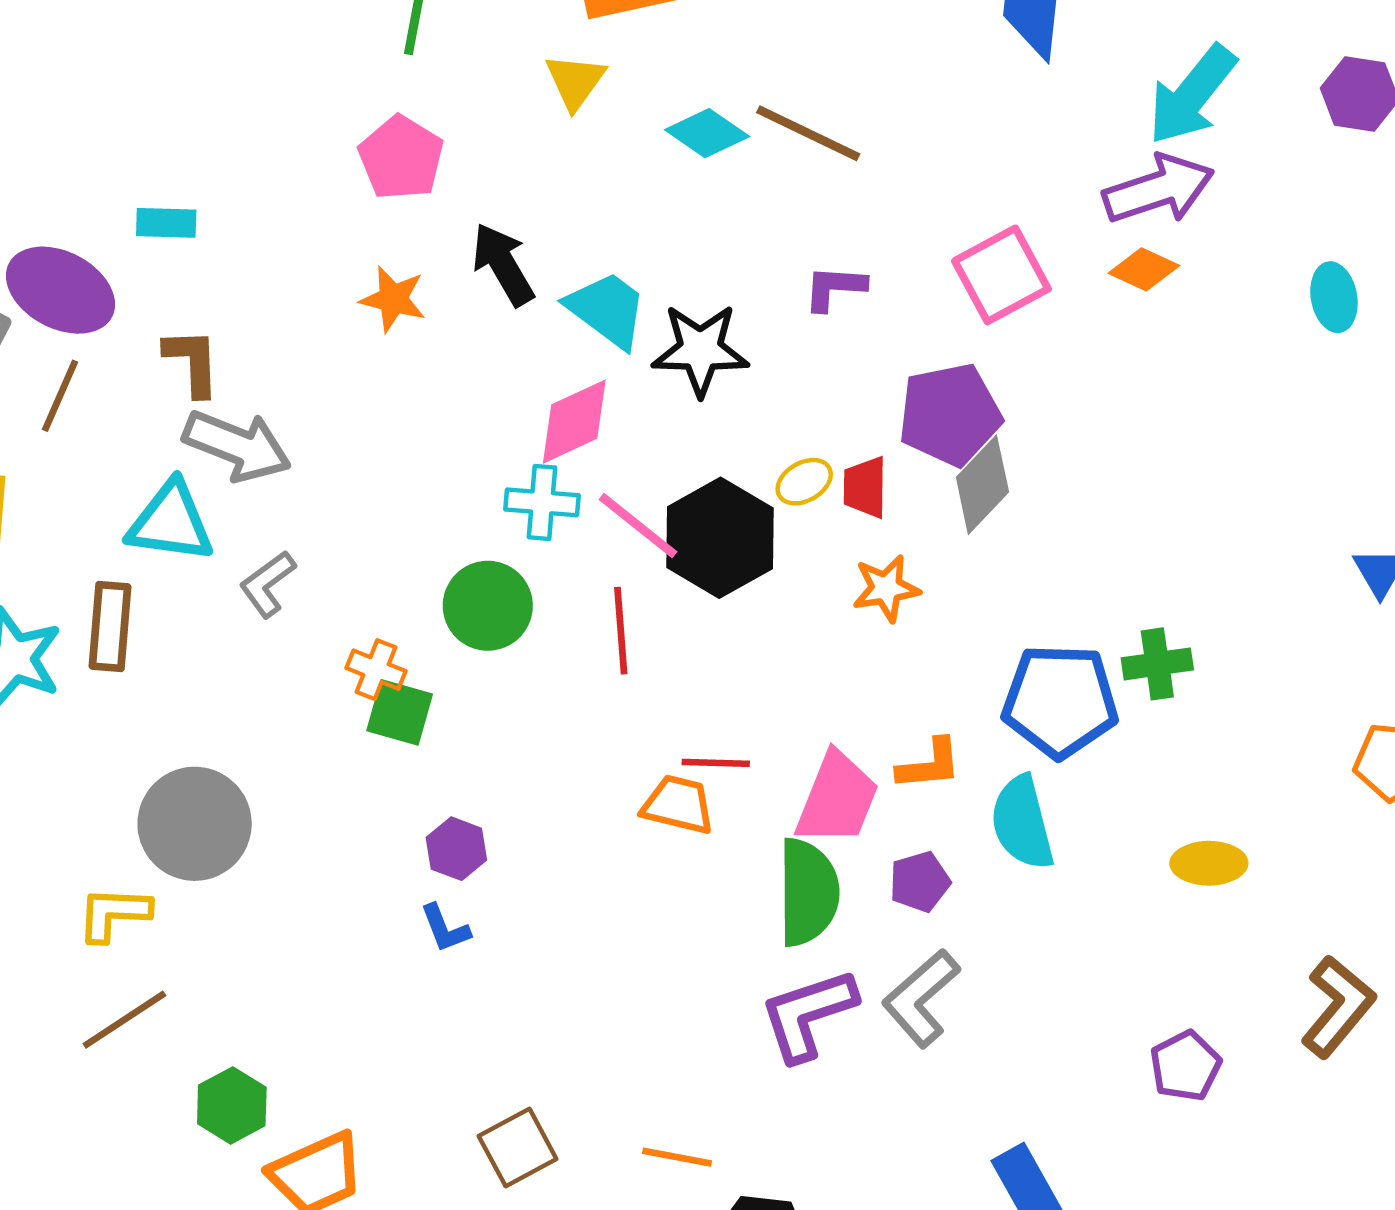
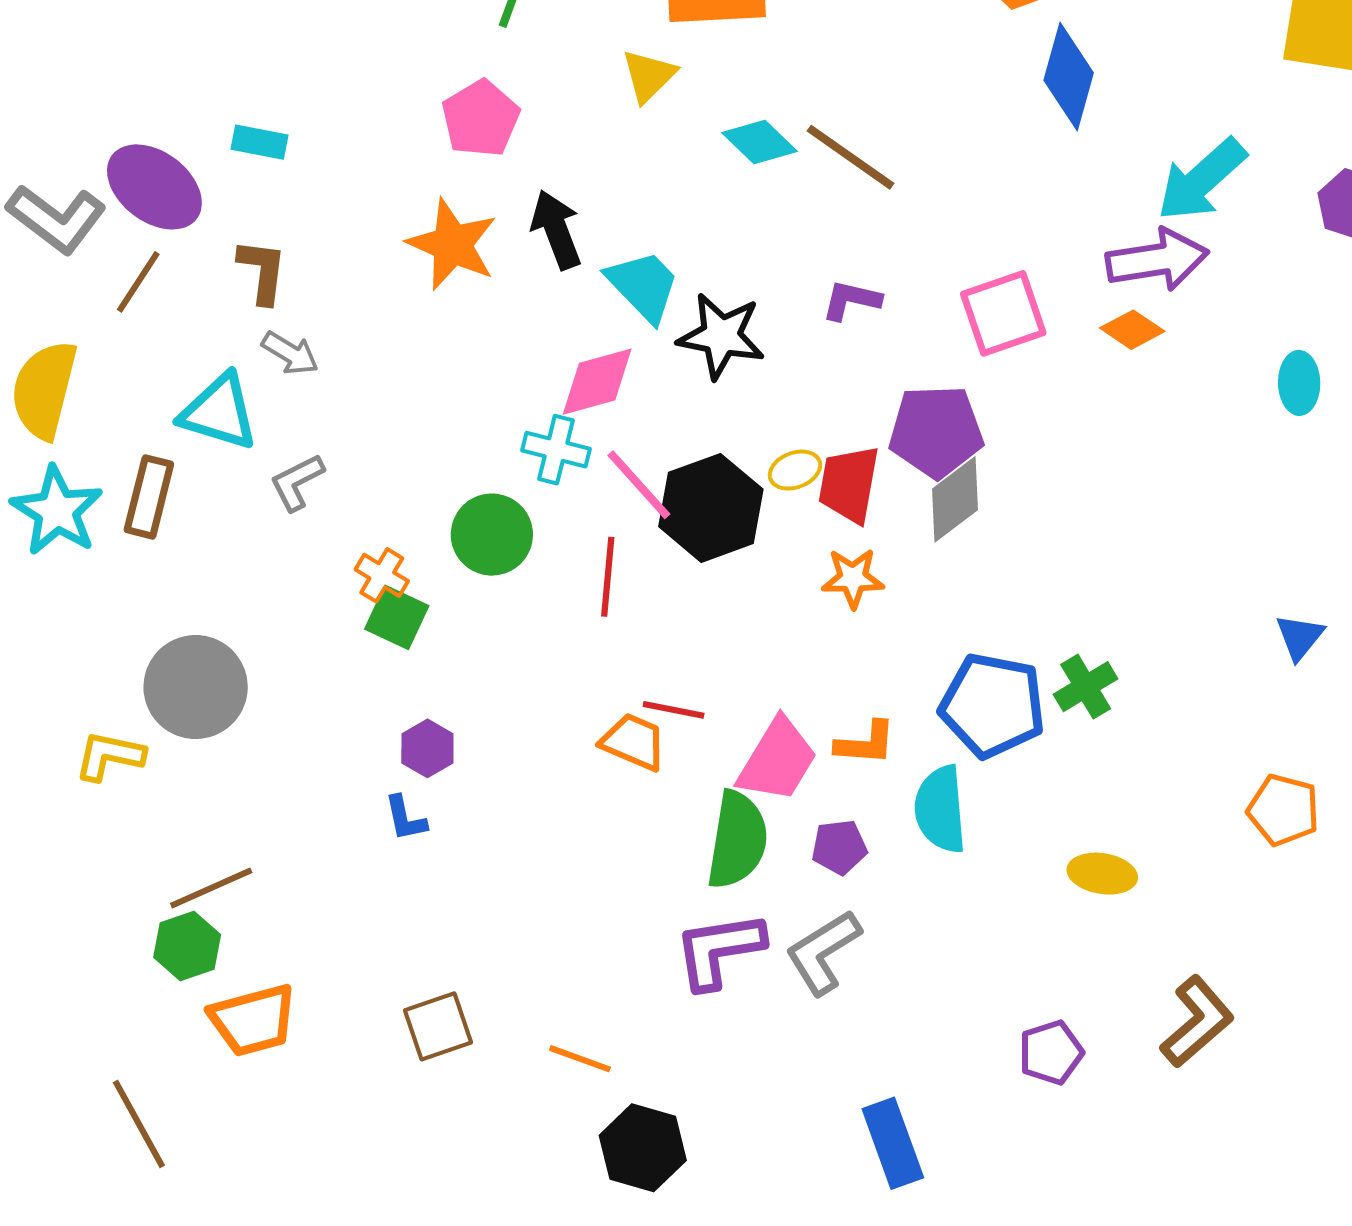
orange star: (393, 299) -> (452, 244), size x1.5
gray arrow: (237, 446) -> (290, 353), size x0.6
red trapezoid: (865, 487) -> (849, 484), size x1.4
green cross: (1157, 664) -> (1086, 687), turned -32
brown line: (124, 1020) -> (211, 888), moved

